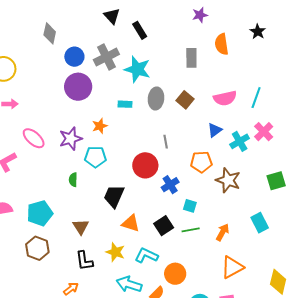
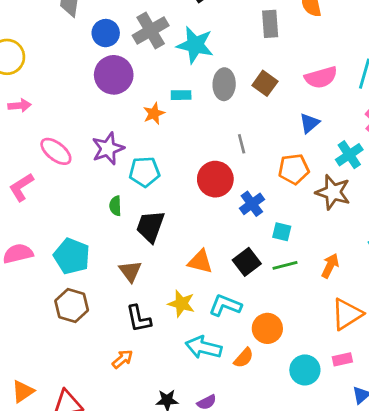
orange star: (100, 126) -> (154, 113), moved
cyan cross: (240, 141) -> (349, 155), moved
black trapezoid: (114, 196) -> (150, 226), moved
cyan pentagon: (40, 213) -> (72, 256), turned -30

